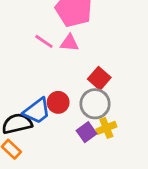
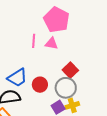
pink line: (44, 41) -> (34, 41), turned 56
blue trapezoid: (37, 111) -> (17, 78), moved

